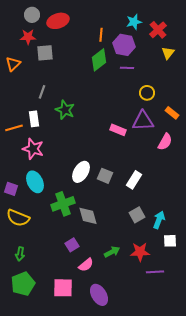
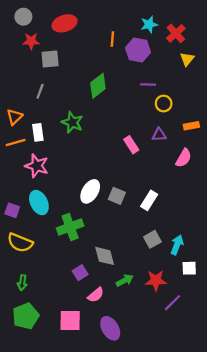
gray circle: (32, 15) -> (23, 17), moved
green diamond: (99, 60) -> (98, 86), moved
orange triangle: (13, 64) -> (14, 117), moved
purple line: (127, 68) -> (148, 85), moved
gray line: (42, 92) -> (40, 91), moved
orange rectangle: (172, 113) -> (191, 126), turned -48
purple triangle: (143, 121) -> (159, 135), size x0.6
pink rectangle: (118, 130) -> (131, 145), turned 35
gray diamond: (88, 216) -> (105, 256), moved
purple line: (155, 272) -> (172, 303), turned -42

